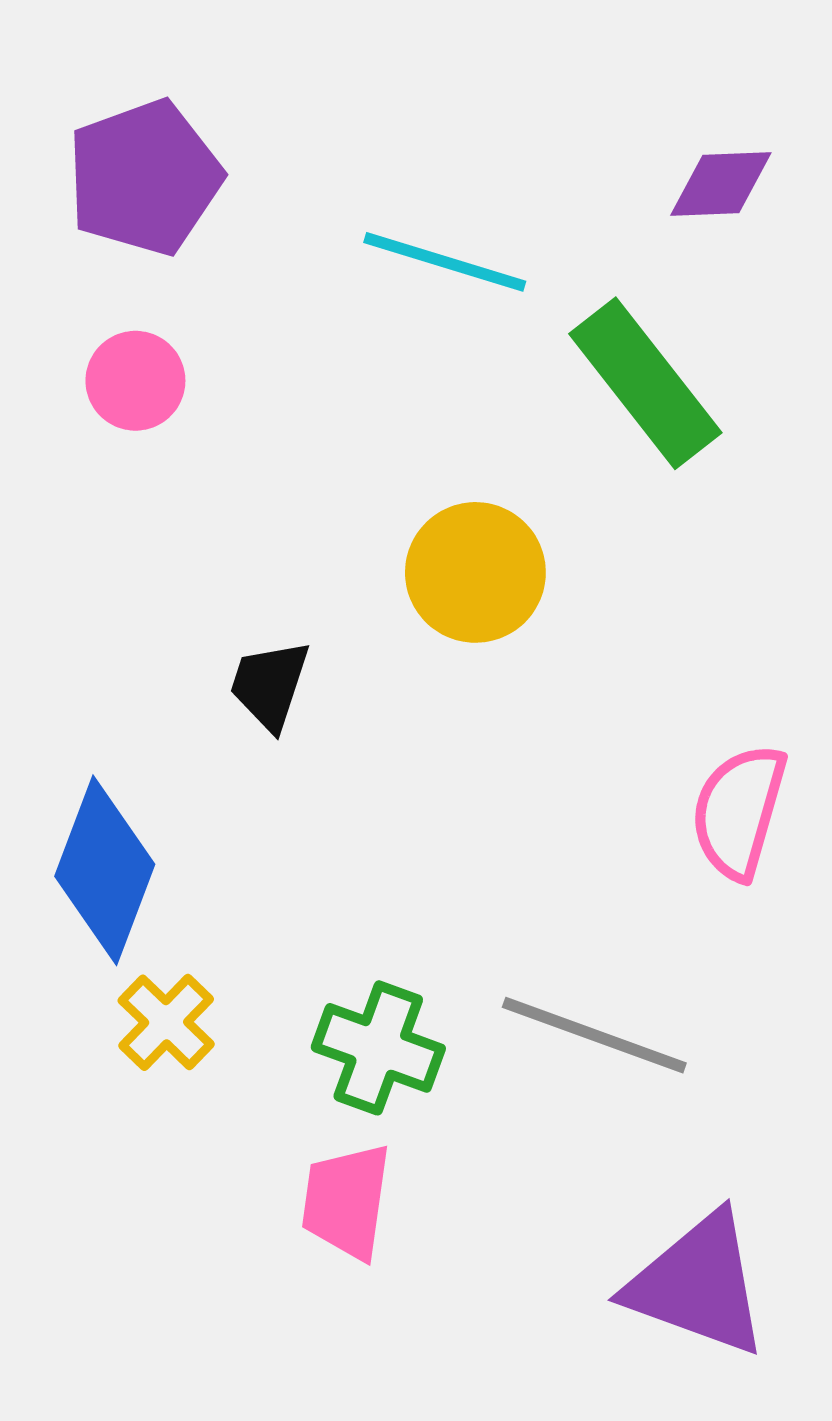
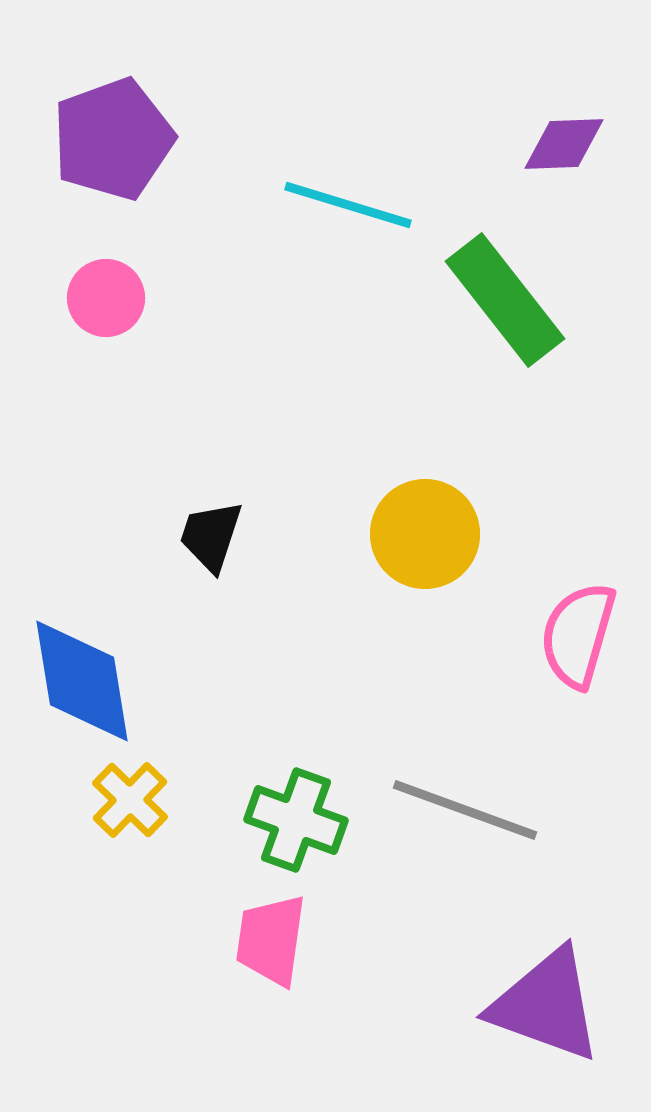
yellow circle: (475, 572) -> (425, 534), moved
blue diamond: (105, 870) -> (82, 681), turned -30

